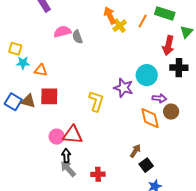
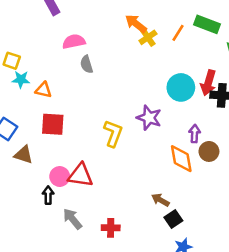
orange arrow: (110, 15) -> (136, 24), turned -30
gray semicircle: (77, 37) -> (87, 64), moved
red arrow: (168, 45) -> (208, 83), moved
cyan circle: (147, 75) -> (181, 87), moved
purple arrow: (159, 98) -> (195, 134), turned -96
brown triangle: (28, 101) -> (24, 155), moved
brown arrow: (135, 151) -> (160, 200), turned -96
black arrow: (66, 156) -> (48, 195), moved

